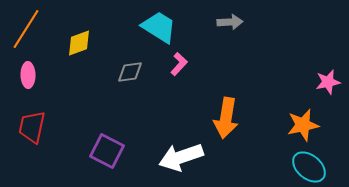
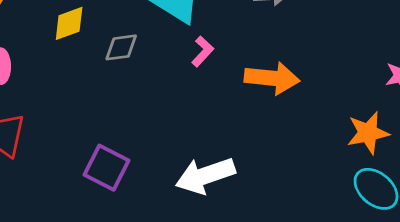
gray diamond: (130, 72) -> (121, 47), moved
orange arrow: (226, 118) -> (272, 78), moved, turned -93

